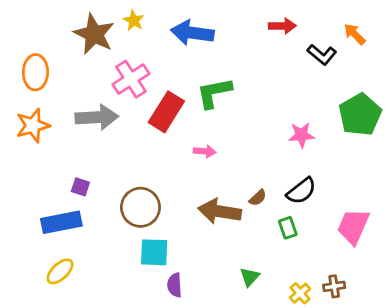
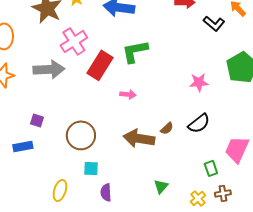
blue rectangle: (61, 222) -> (23, 146), size x0.7
green rectangle: (288, 228) -> (211, 168), moved
cyan square: (154, 252) -> (91, 168), size x0.7
yellow ellipse: (60, 271) -> (60, 190), moved, turned -30

